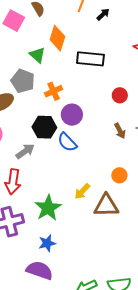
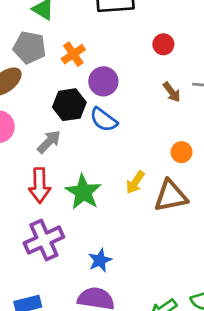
green star: (48, 208) -> (83, 192), moved

